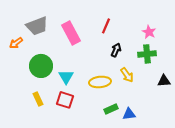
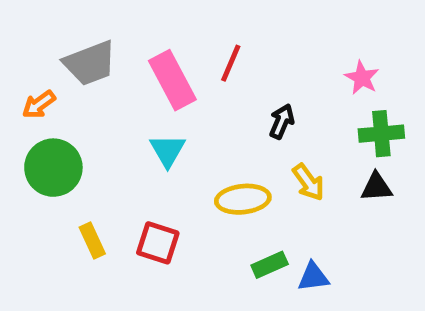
red line: (106, 26) -> (231, 63), moved
green cross: (147, 54) -> (381, 134), moved
green circle: (41, 66) -> (53, 168), moved
cyan triangle: (66, 77) -> (168, 151), moved
black triangle: (164, 81) -> (376, 187), moved

